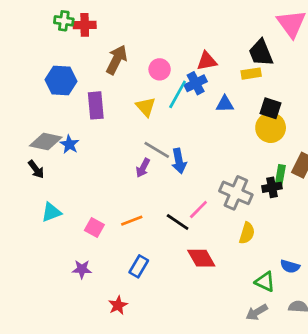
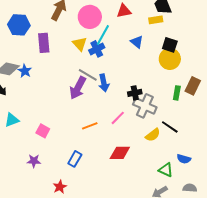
pink circle: (160, 69) -> (90, 17), size x1.5
blue cross: (196, 83) -> (97, 49), moved
blue triangle: (225, 104) -> (137, 42), turned 40
purple arrow: (143, 168) -> (78, 88), size x1.6
black cross: (272, 187) -> (135, 93), moved
orange line: (132, 221) -> (90, 126), moved
black line: (178, 222) -> (170, 127), moved
yellow semicircle: (247, 233) -> (153, 135), turned 35
red diamond: (201, 258) -> (120, 153), turned -60

